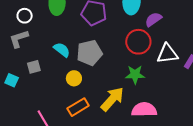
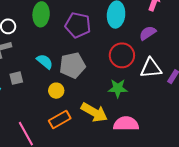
purple semicircle: (153, 19) -> (148, 33), moved
yellow arrow: (112, 99) -> (94, 112), turned 76

